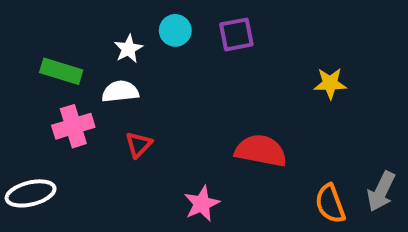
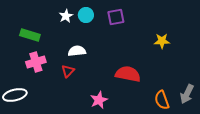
white star: (128, 49) -> (66, 16), moved
white semicircle: (120, 92) -> (77, 51), moved

